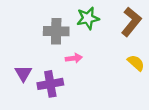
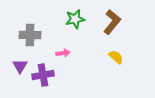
gray cross: (56, 31) -> (30, 35), moved

